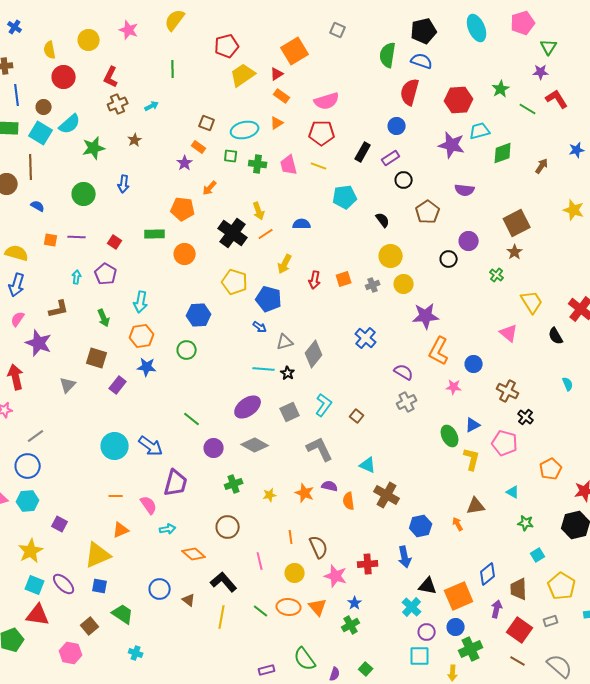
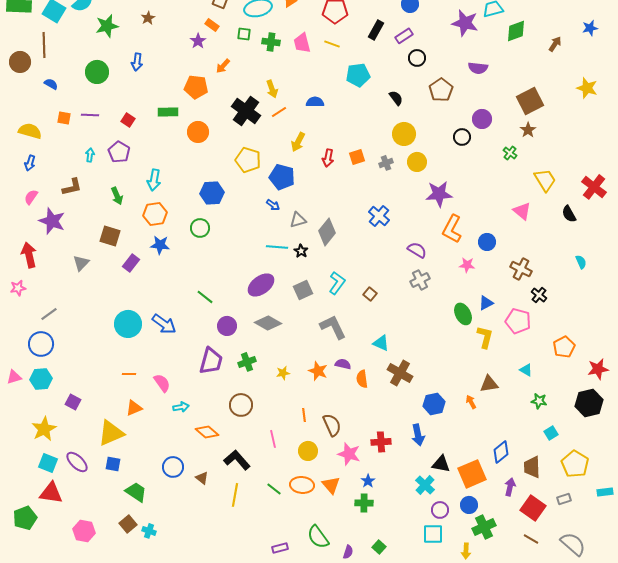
blue arrow: (17, 285) -> (30, 163), size x0.7
purple trapezoid: (176, 483) -> (211, 361), moved
green cross: (351, 625) -> (364, 503), turned 30
brown square: (90, 626) -> (128, 524), moved

